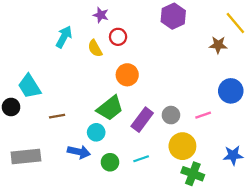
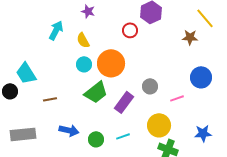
red circle: (118, 37) -> (130, 30), moved
orange circle: (127, 75) -> (111, 63), size x1.4
gray circle: (171, 115) -> (150, 86), moved
cyan circle: (96, 132) -> (84, 64), moved

